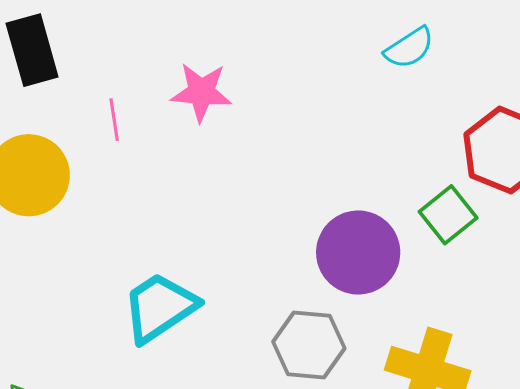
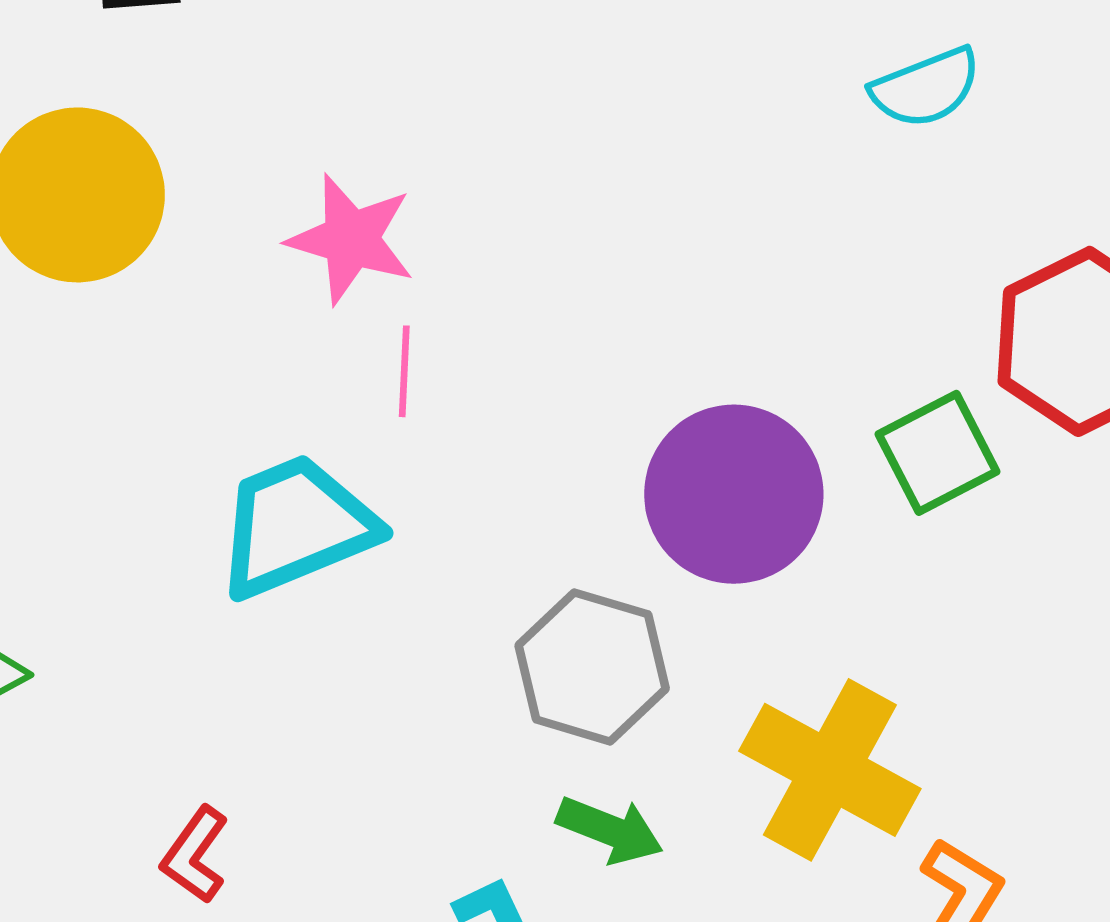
pink star: (201, 92) -> (351, 239), moved
pink line: (114, 120) -> (404, 371), moved

